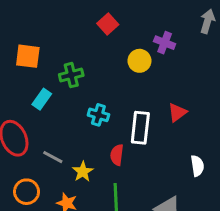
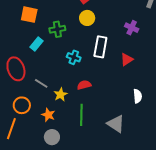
purple cross: (165, 43) -> (132, 28), moved
yellow circle: (139, 61) -> (87, 18), moved
white rectangle: (140, 128) -> (100, 47), moved
red semicircle: (117, 155) -> (84, 85), turned 64

